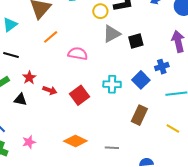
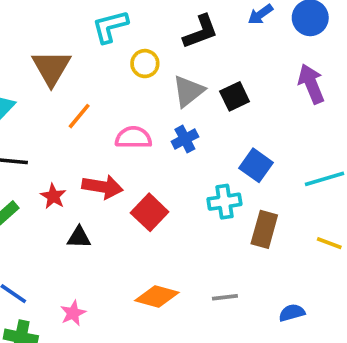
yellow circle: (100, 11) -> (145, 64), moved
blue cross: (162, 67) -> (185, 139), moved
cyan cross: (112, 84) -> (224, 202), moved
red arrow: (50, 90) -> (102, 187), moved, size x1.5
black triangle: (20, 100) -> (79, 237), moved

